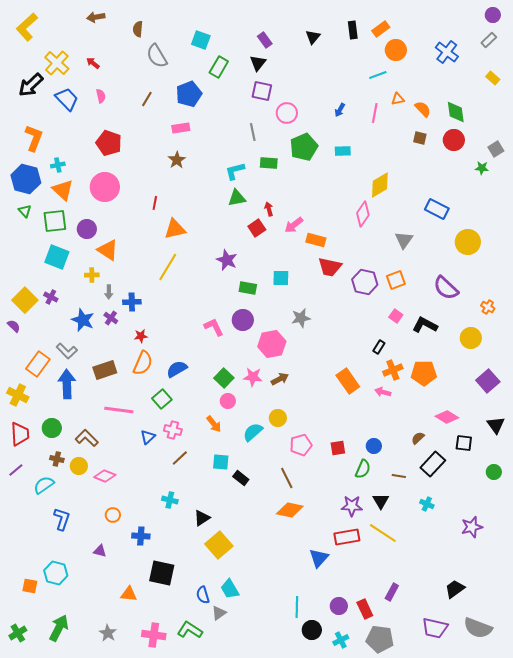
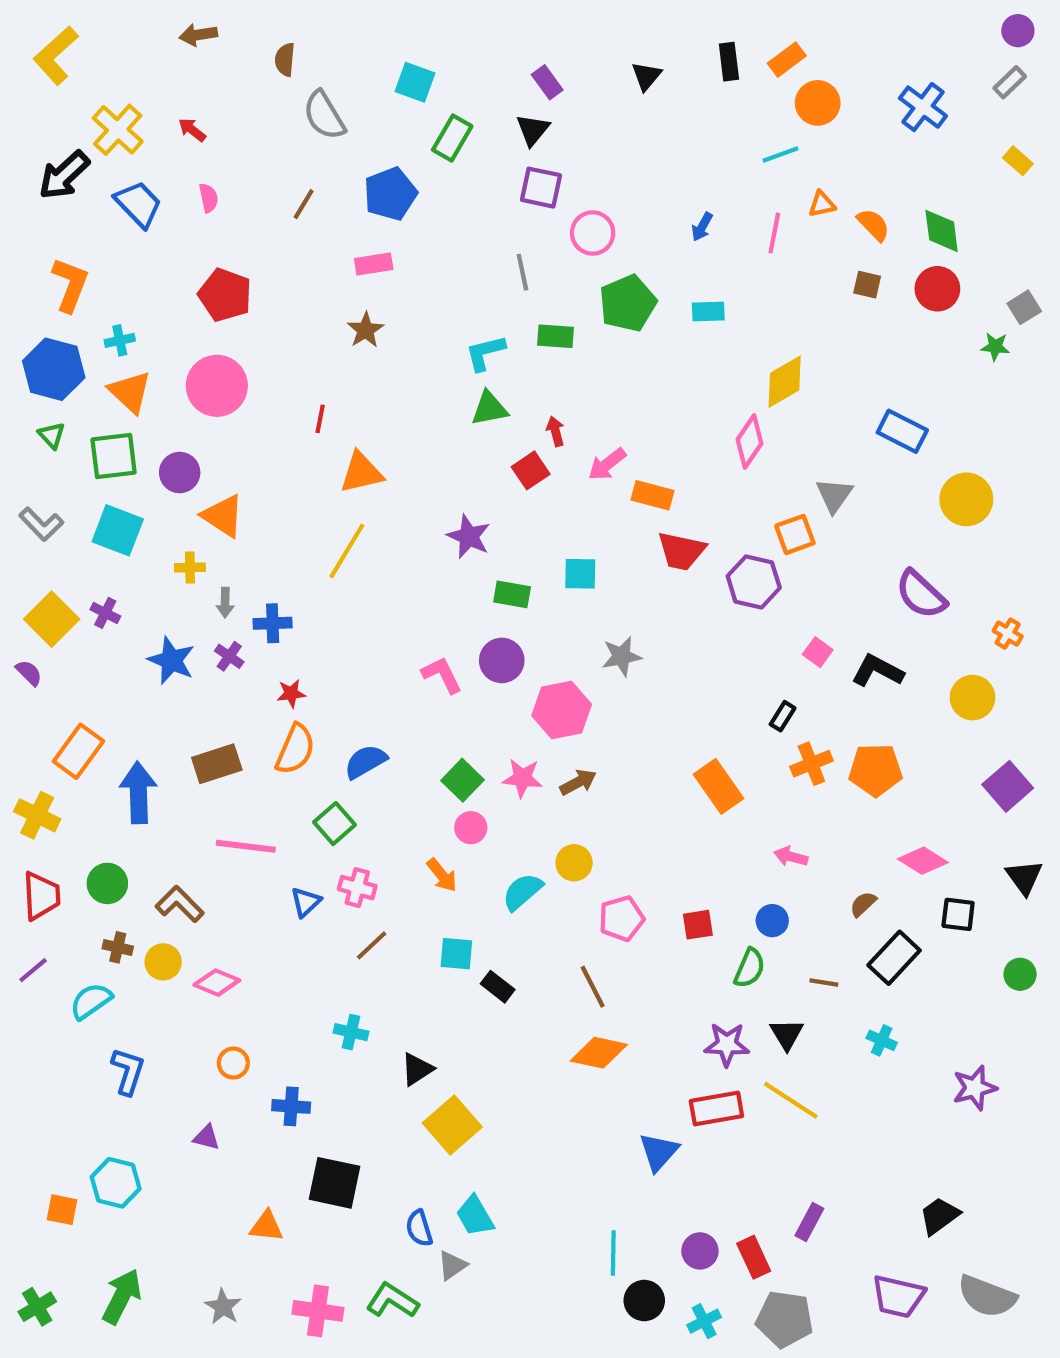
orange square: (396, 280) -> (795, 534), moved
gray L-shape: (67, 351) -> (41, 524), moved
pink arrow: (383, 392) -> (791, 857), moved

